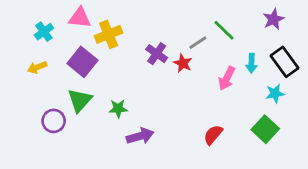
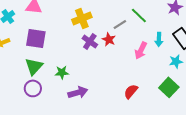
yellow cross: (109, 34) -> (82, 18), moved
purple cross: (157, 54) -> (90, 41), moved
purple square: (82, 62) -> (36, 38), turned -30
purple circle: (54, 121) -> (33, 88), moved

